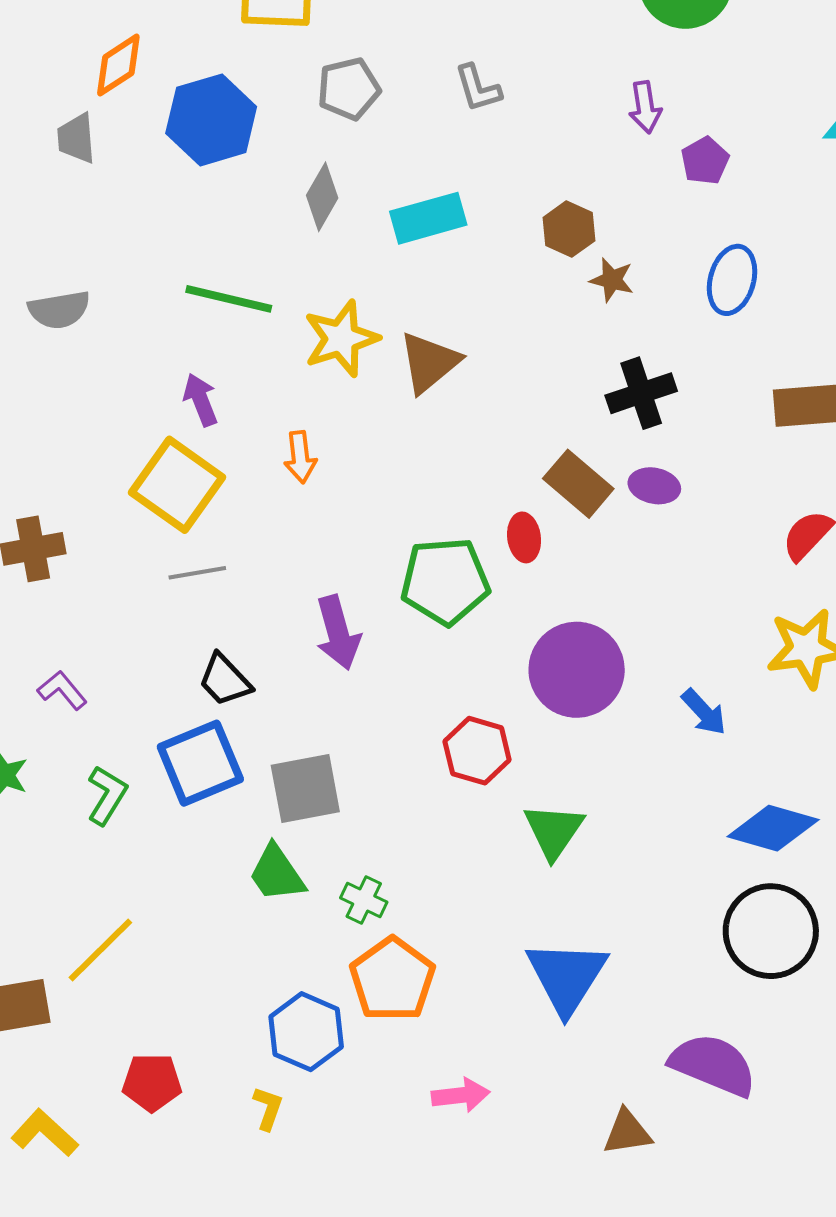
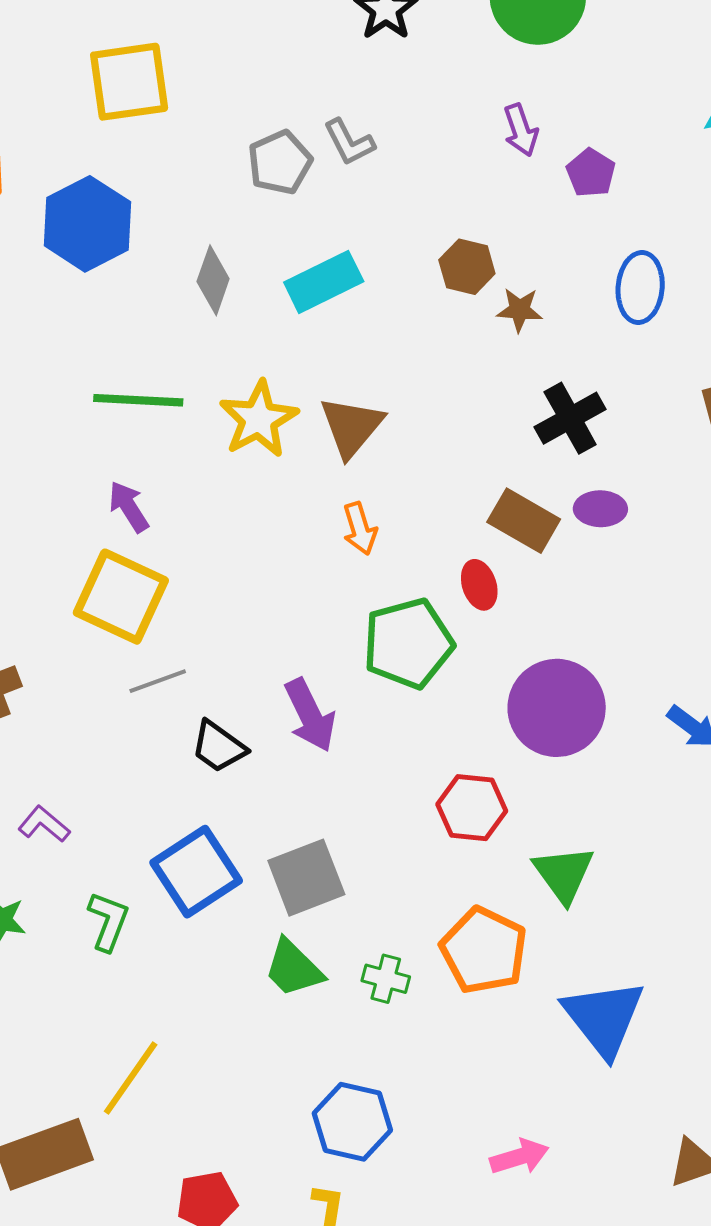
gray pentagon: (349, 89) -> (280, 162), moved
orange arrow: (300, 457) -> (360, 529), moved
black trapezoid: (225, 680) -> (219, 747), moved
orange pentagon: (392, 979) -> (484, 950), moved

